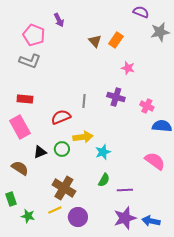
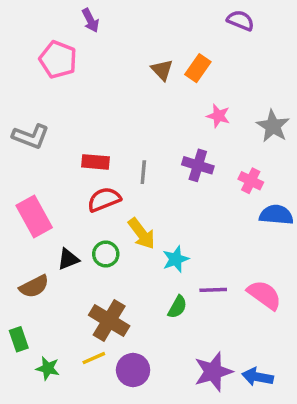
purple arrow: (59, 20) -> (90, 20), moved
gray star: (160, 32) -> (273, 126), moved, turned -30
gray L-shape: (30, 61) -> (31, 136), moved
red rectangle: (25, 99) -> (96, 162), moved
yellow arrow: (83, 137) -> (142, 234), turned 60
pink semicircle: (155, 161) -> (264, 295), moved
brown semicircle: (20, 168) -> (34, 286), turned 120
purple line: (125, 190) -> (213, 290), moved

